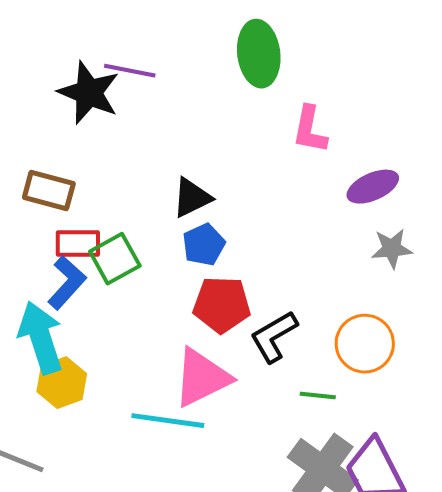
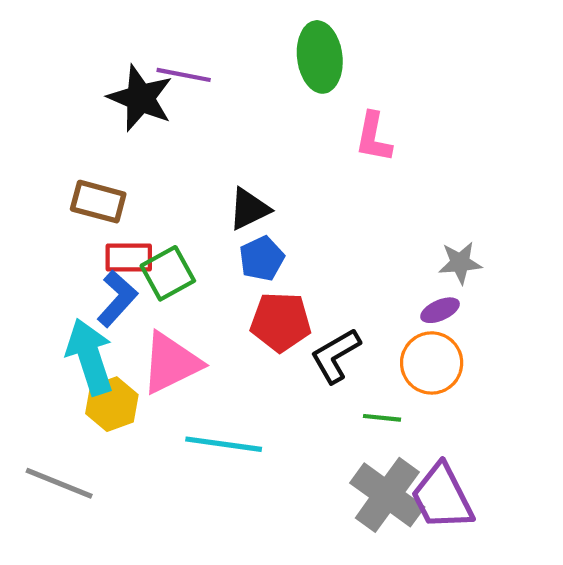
purple ellipse: (373, 187) -> (440, 310), moved, size x0.7
pink triangle: (202, 378) -> (171, 363), moved

